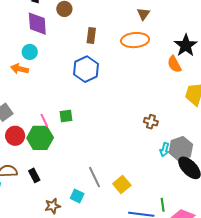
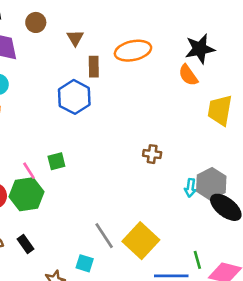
brown triangle: (143, 14) -> (75, 38), moved
brown rectangle: (91, 36) -> (94, 67), moved
black star: (186, 45) -> (200, 49), turned 30
brown cross: (151, 122) -> (152, 154), moved
yellow square: (122, 185) -> (141, 241), size x1.5

